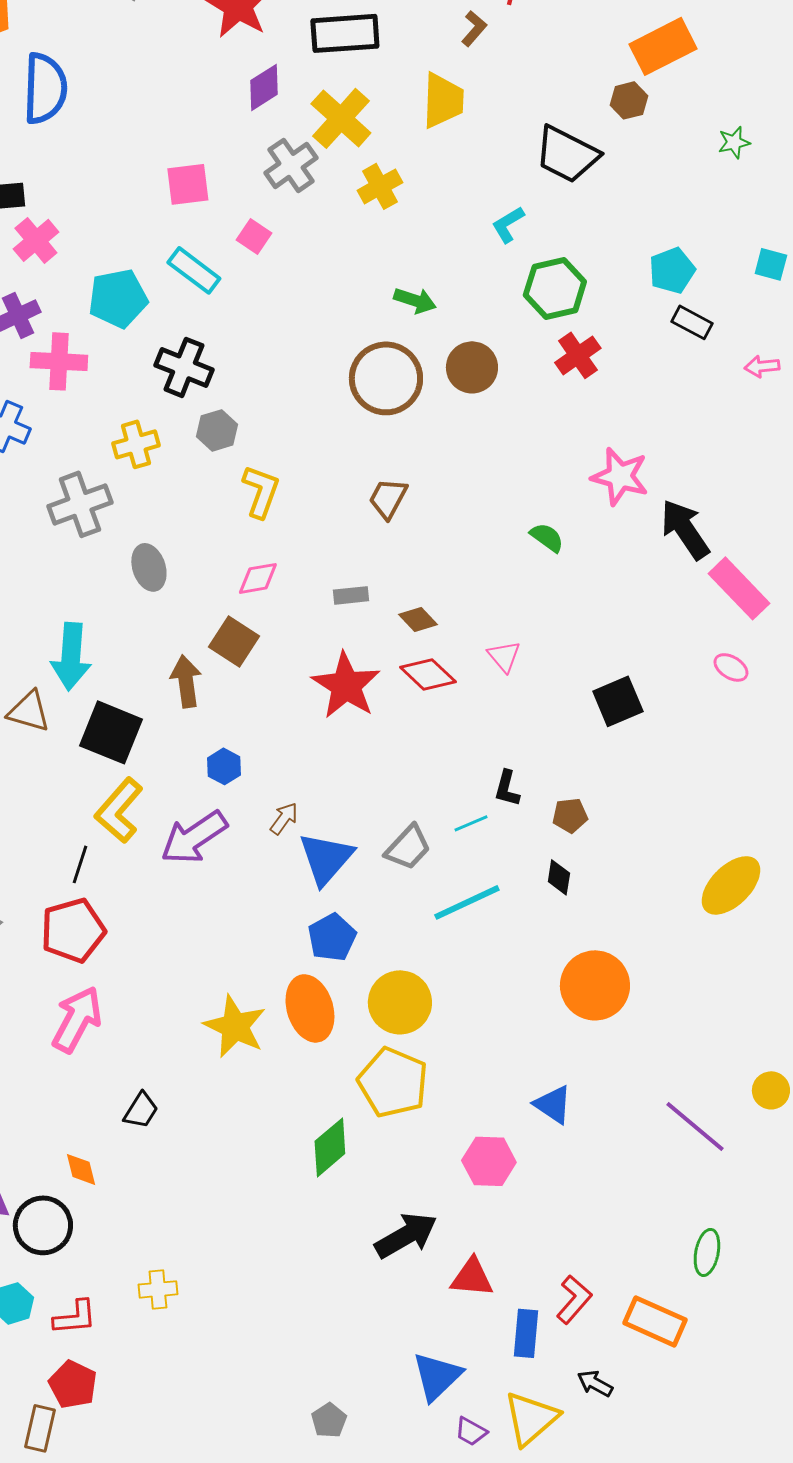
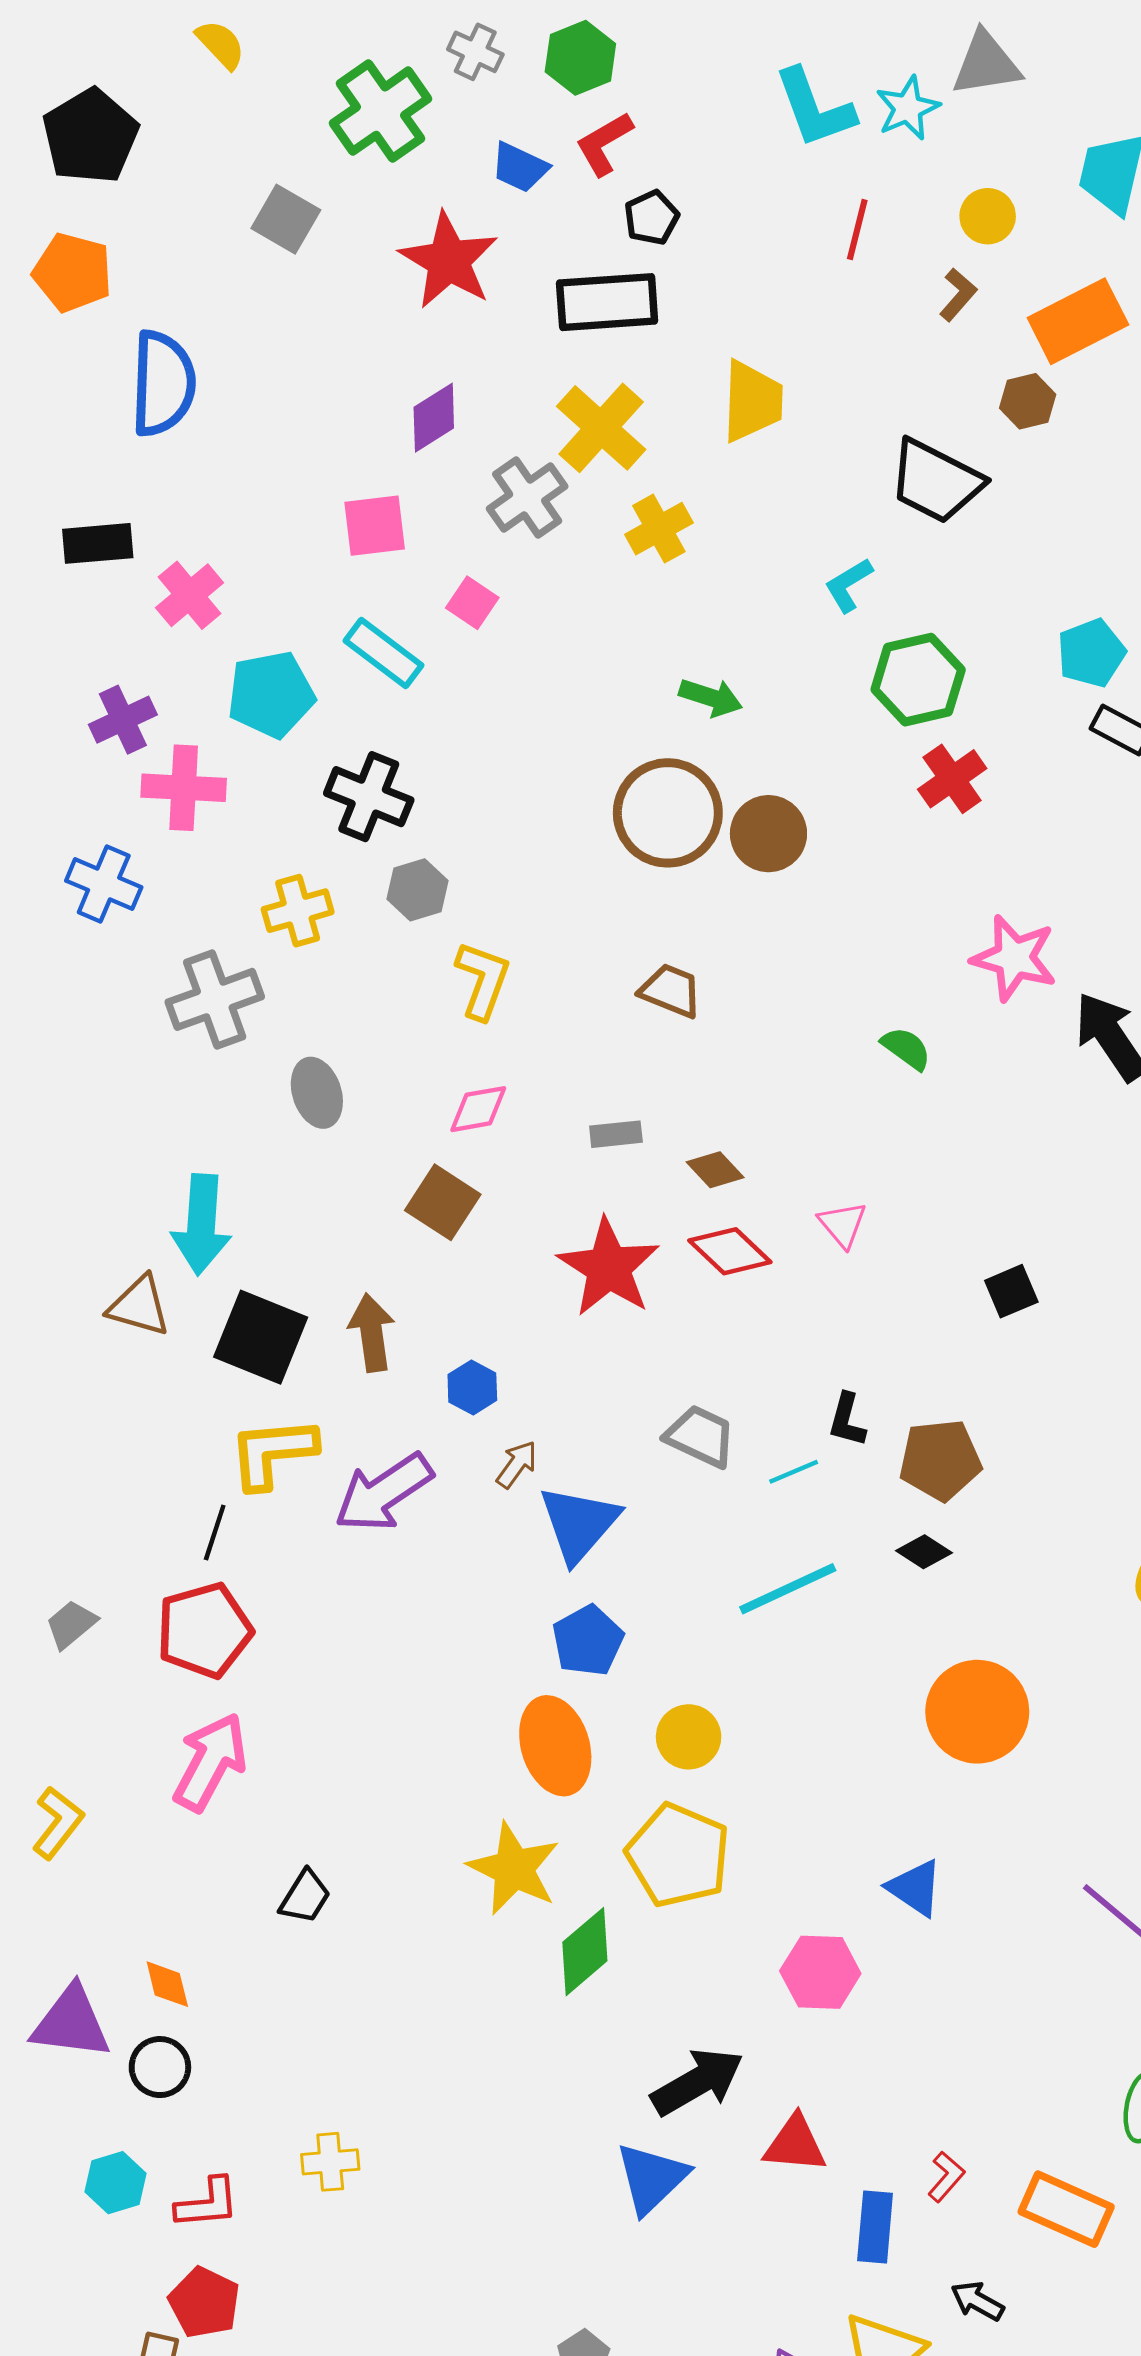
brown L-shape: (474, 28) -> (958, 295), moved
purple diamond: (264, 87) -> (434, 418), moved
pink cross: (36, 240) -> (190, 595), moved
brown circle: (472, 367) -> (768, 834), moved
brown trapezoid: (388, 498) -> (671, 991), turned 84
brown arrow: (186, 681) -> (372, 1333), moved
black square: (618, 701) -> (1011, 1291), size x0.7
blue hexagon: (224, 766) -> (472, 1387), moved
yellow L-shape: (119, 810) -> (272, 1453), turned 44
brown pentagon: (570, 815) -> (940, 1460), size x1.6
gray trapezoid: (408, 847) -> (700, 1436), moved, turned -108
black diamond: (559, 877) -> (924, 1552), turned -66
yellow circle: (400, 1002) -> (689, 1737), size x0.7
yellow star: (235, 1026) -> (514, 1869), moved
orange diamond: (81, 1169) -> (167, 1984), moved
black circle: (43, 1225) -> (160, 2067), size x0.7
red L-shape: (574, 1299) -> (946, 2177), size x0.7
blue triangle: (437, 1376) -> (652, 2178), moved

